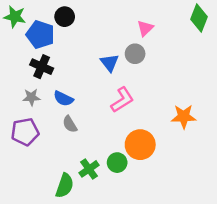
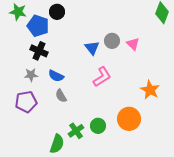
pink triangle: (145, 28) -> (133, 44), moved, turned -32
orange star: (184, 116) -> (150, 90), turned 30
orange circle: (140, 145) -> (129, 119), moved

